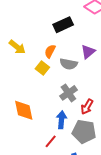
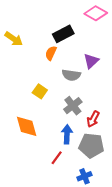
yellow arrow: (17, 47) -> (14, 39), moved
orange semicircle: (50, 51) -> (51, 53), moved
yellow square: (42, 68) -> (40, 91), moved

